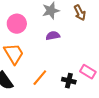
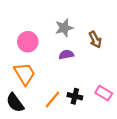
brown arrow: (80, 13) -> (95, 40), moved
black cross: (69, 81) -> (75, 96), moved

